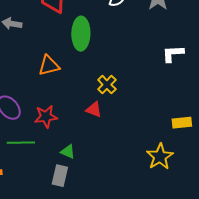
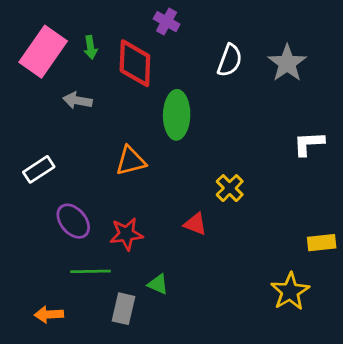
yellow cross: (107, 85) -> (230, 188), moved
gray rectangle: (60, 176) -> (123, 309), moved

